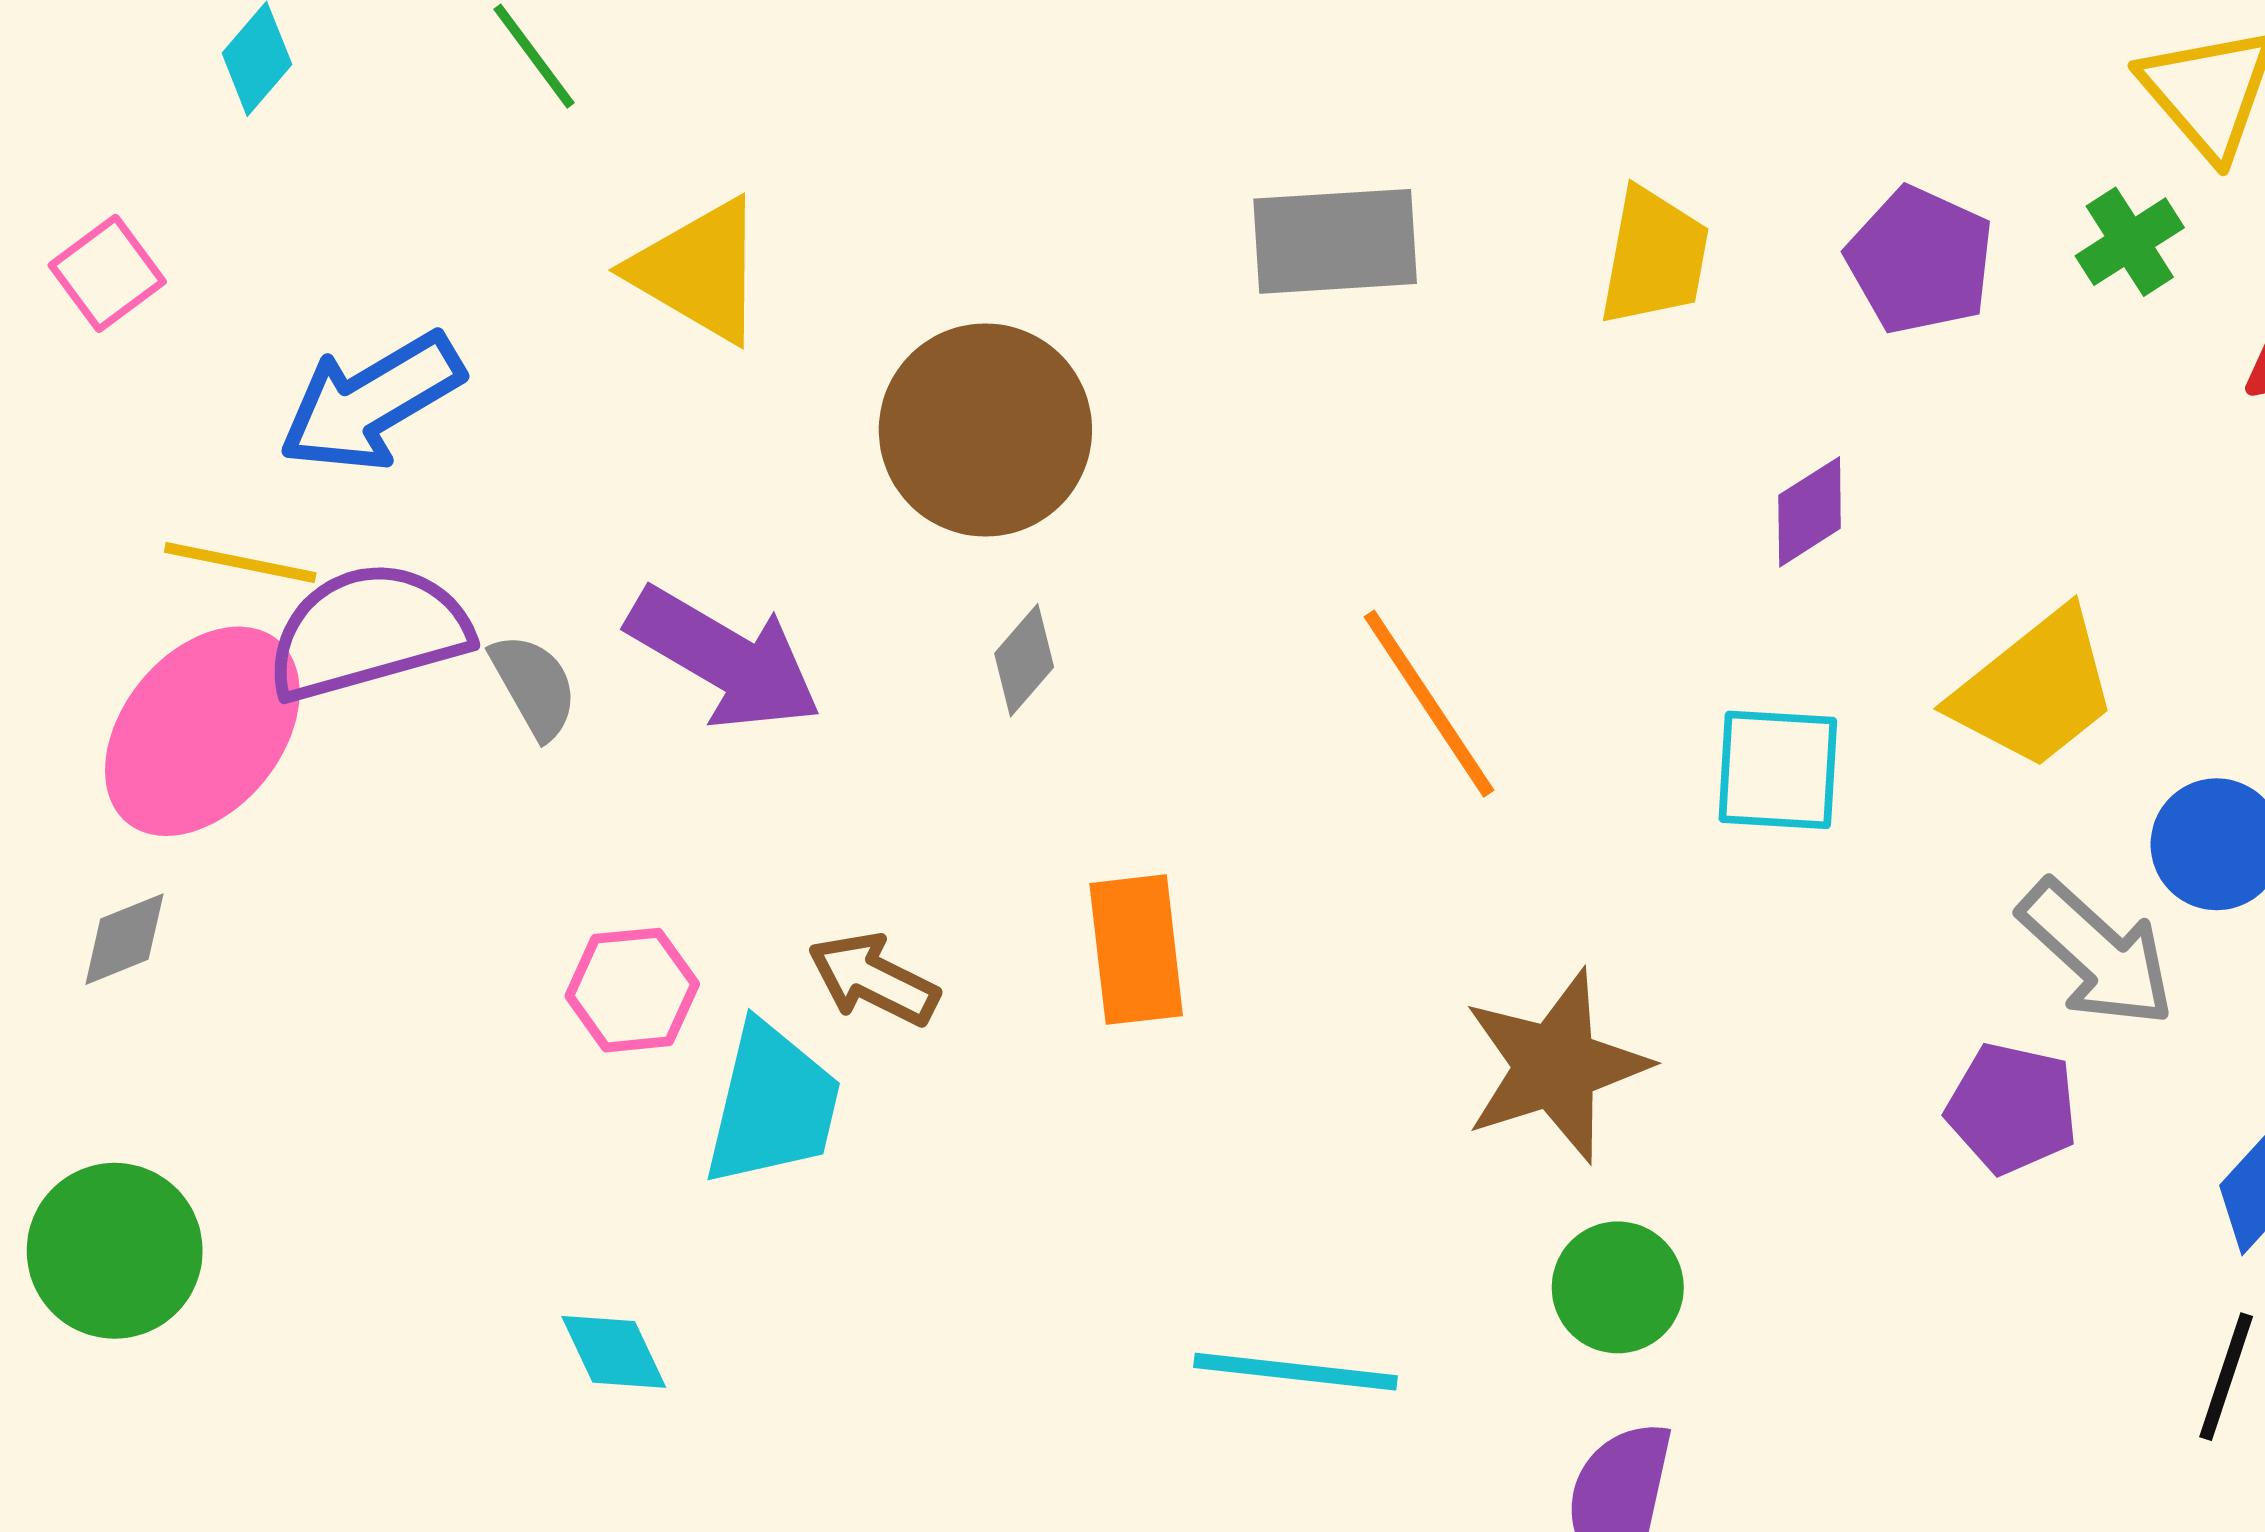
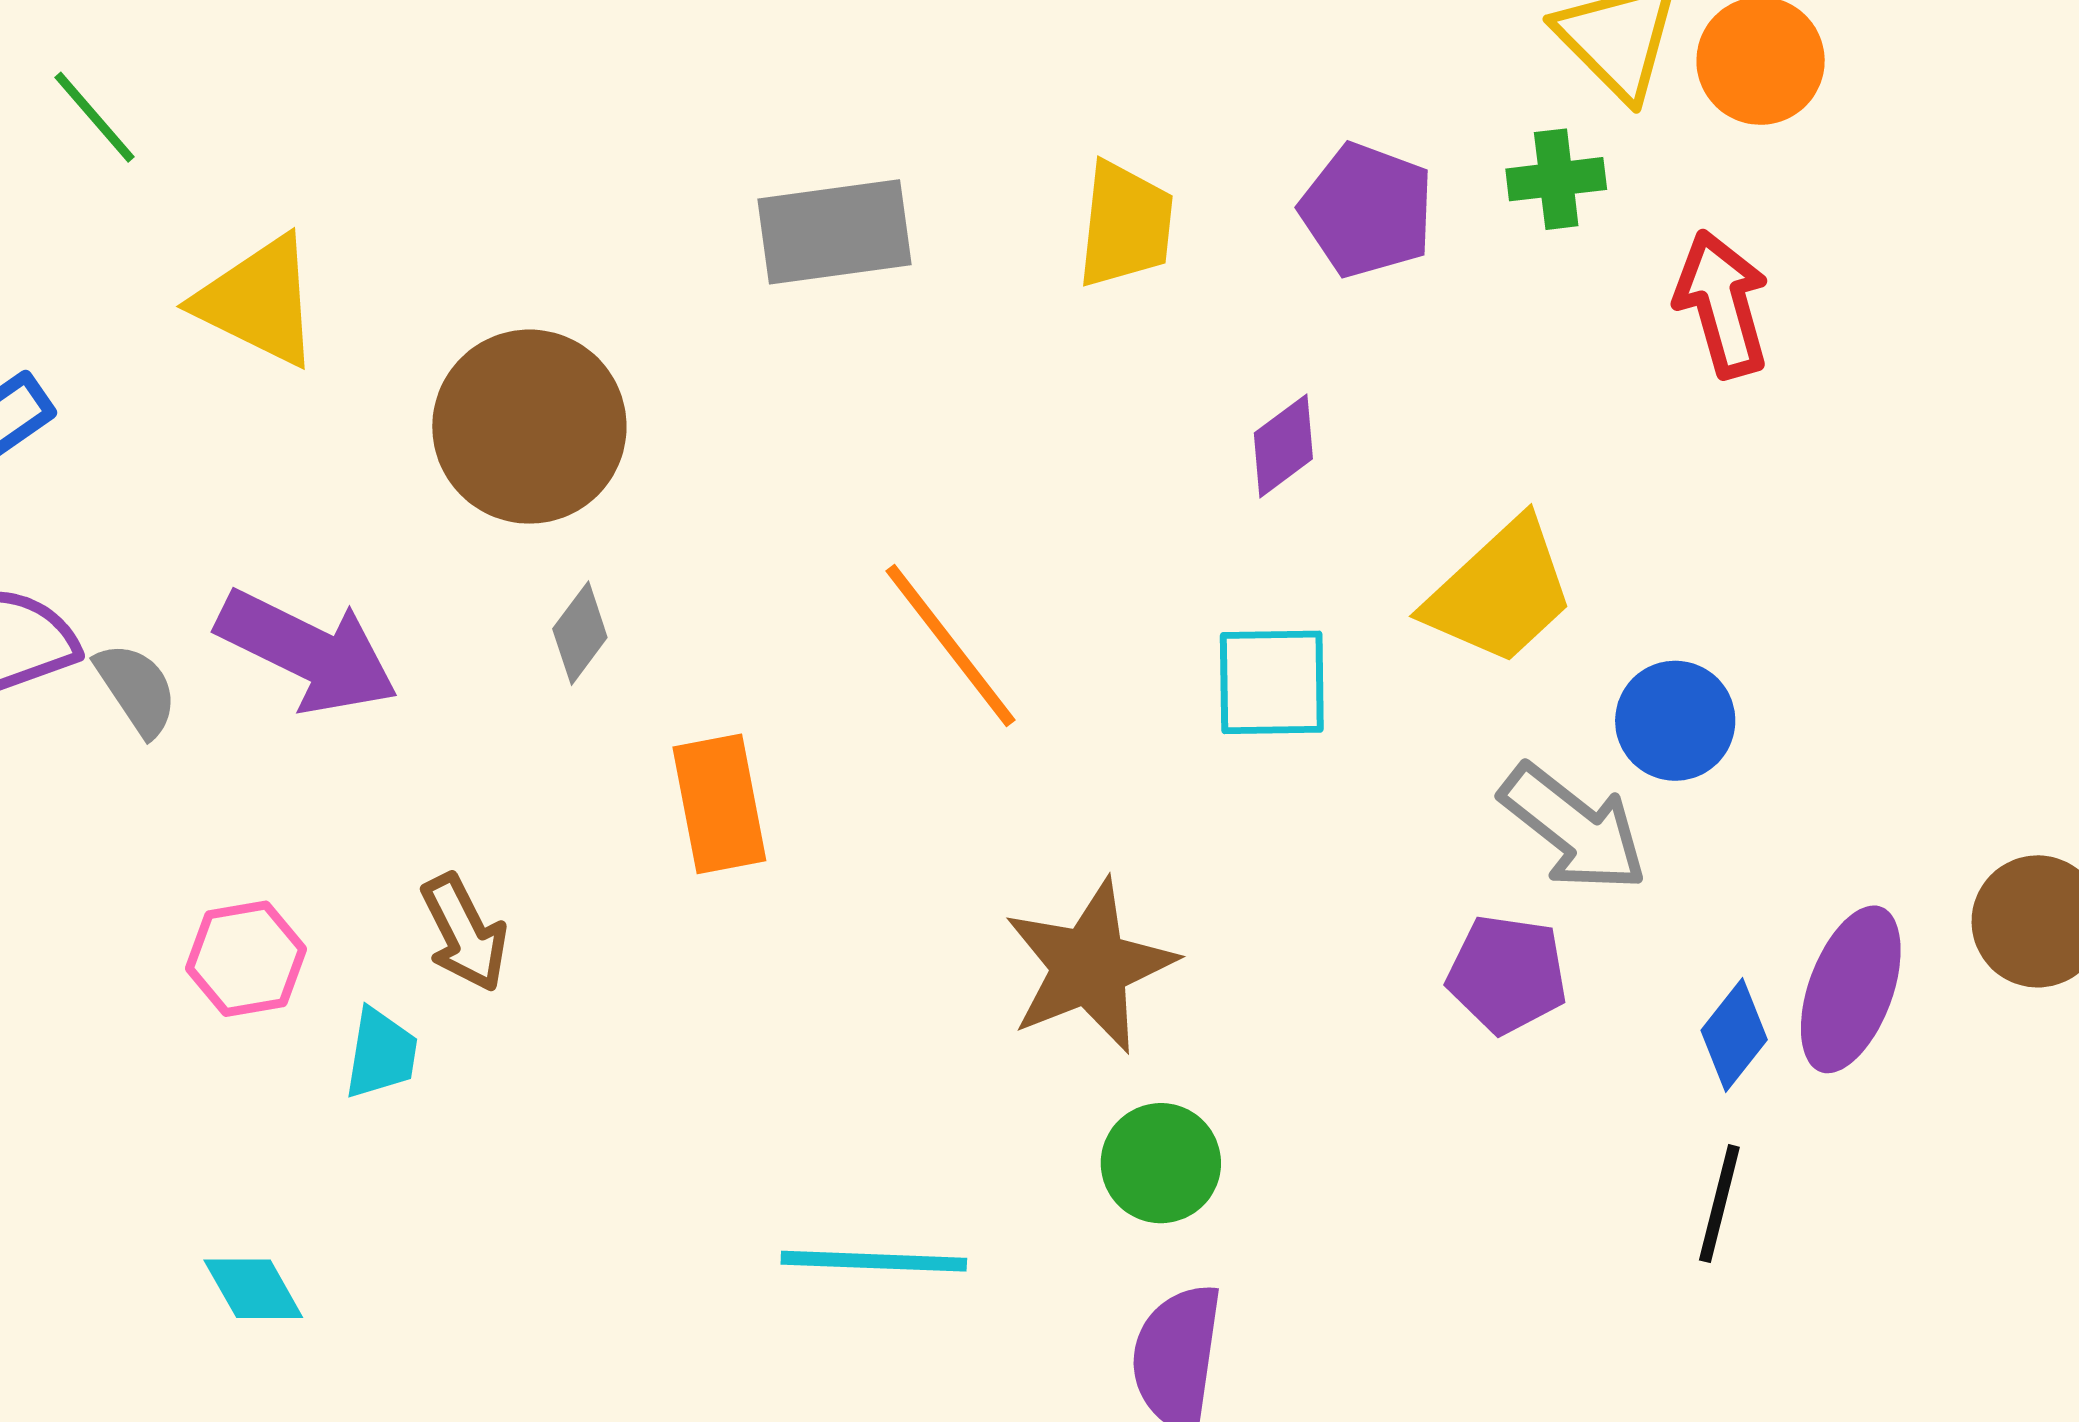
green cross: (2130, 242) -> (1556, 179), turned 30
orange rectangle: (1136, 950) -> (719, 804), moved
brown arrow: (873, 979) -> (464, 933), turned -139
cyan trapezoid: (773, 1105) -> (381, 1054), size x0.6

